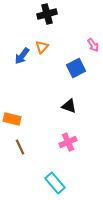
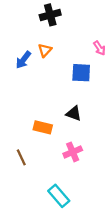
blue square: (76, 68) -> (81, 73), turned 30
orange rectangle: (12, 119) -> (43, 127), moved

